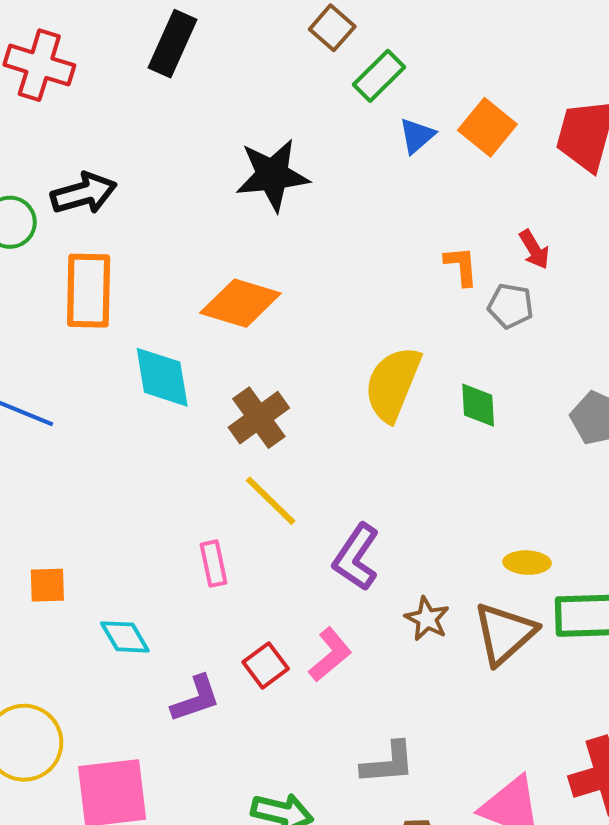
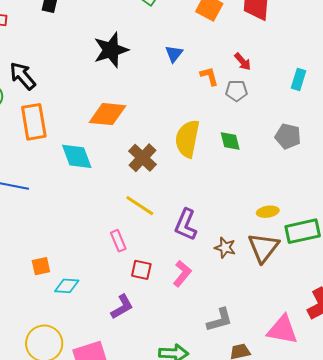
blue triangle: (417, 136) -> (174, 54), moved
black arrow: (84, 193) -> (23, 76), turned -104
brown cross: (259, 418) -> (143, 158), moved
cyan diamond: (125, 637) -> (67, 286), moved, turned -45
red square: (266, 665) -> (141, 270), moved, turned -30

